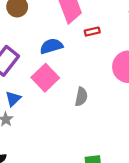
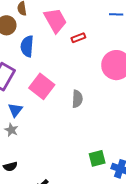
blue semicircle: (51, 46) -> (27, 46), moved, turned -60

